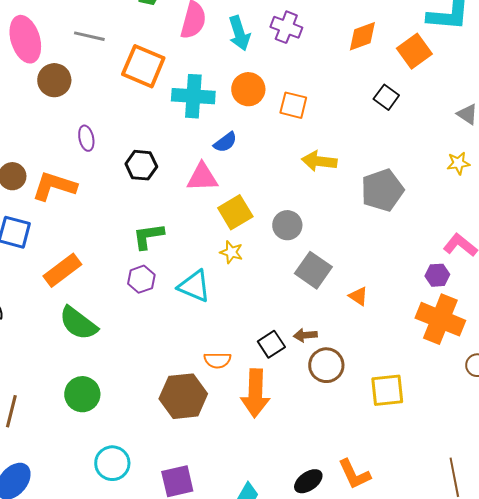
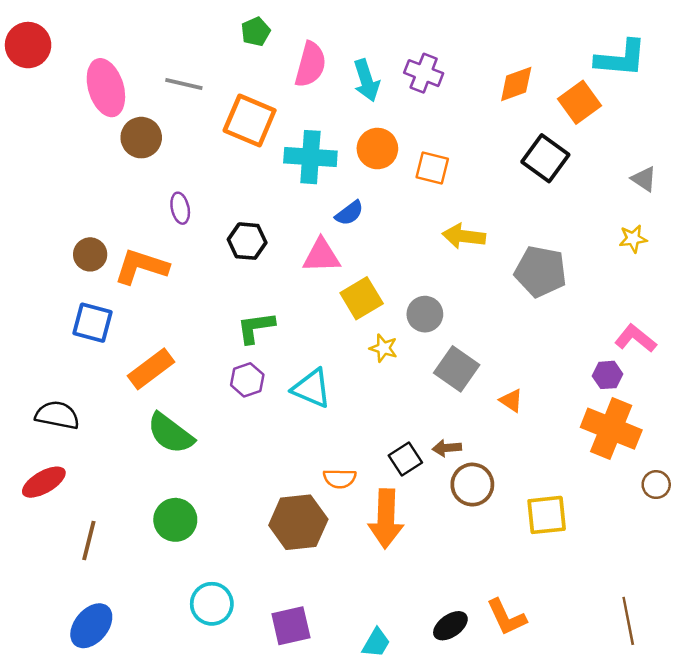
black square: (386, 97) -> (545, 158), size x1.5
gray pentagon: (382, 190) -> (541, 271), turned 30
yellow star: (231, 252) -> (383, 348), moved

